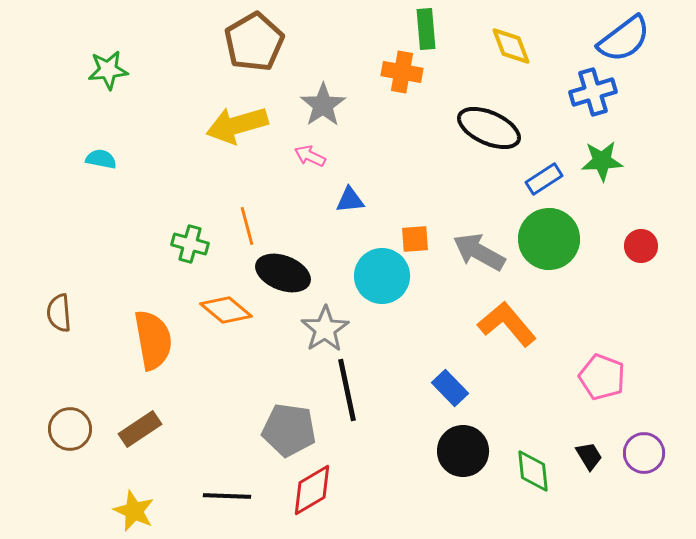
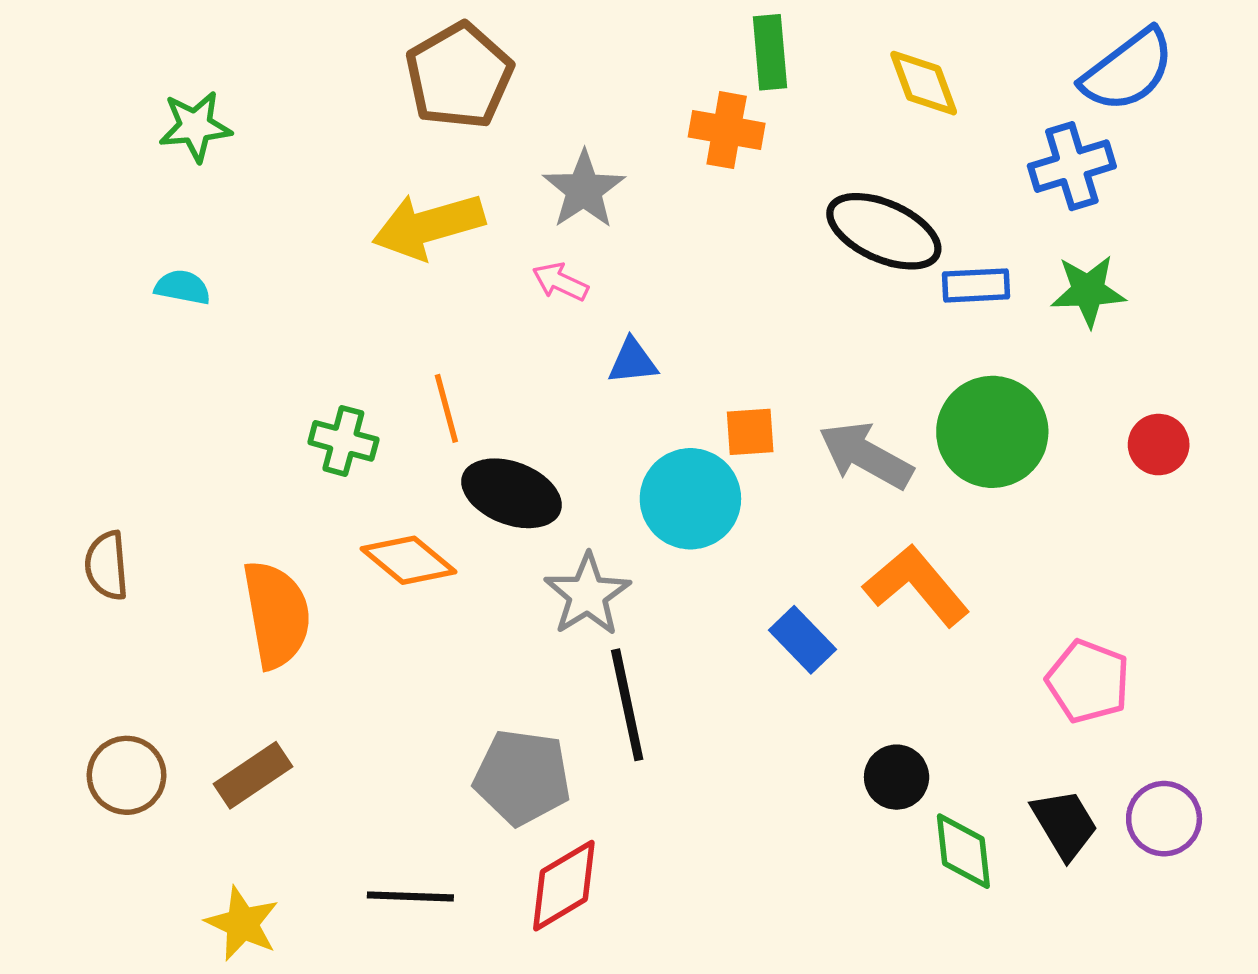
blue rectangle: (544, 179) -> (976, 285), moved, turned 30
blue rectangle: (450, 388) -> (803, 640), moved
black circle: (463, 451) -> (897, 777), moved, size x0.7
black trapezoid: (589, 456) -> (1065, 824), size x1.4

